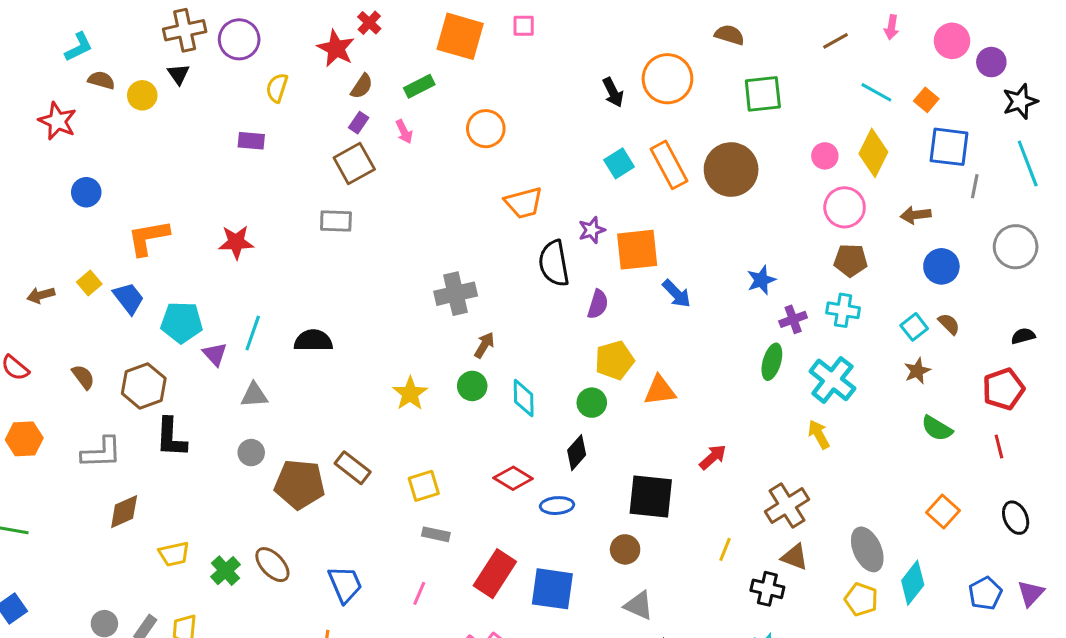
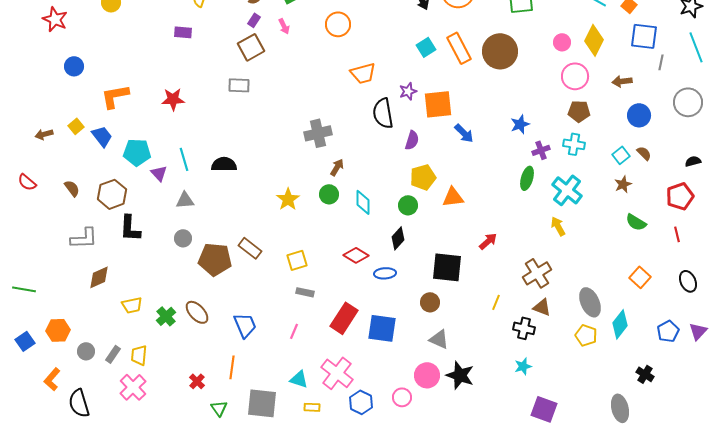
cyan line: (253, 333) -> (184, 159), turned -35
orange hexagon: (24, 439) -> (58, 330), moved

